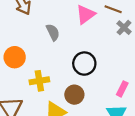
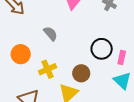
gray semicircle: (53, 32) -> (50, 34), moved
black circle: (84, 64) -> (102, 49), moved

